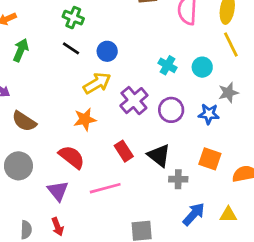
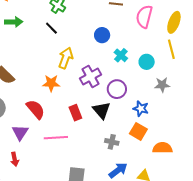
green arrow: (21, 50) -> (14, 22), turned 54
blue circle: (107, 51) -> (102, 35), moved
yellow arrow: (97, 83) -> (66, 58), turned -50
blue star: (209, 114) -> (141, 109), moved
black triangle: (159, 155) -> (102, 110), moved

